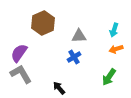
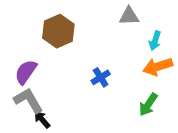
gray triangle: (79, 36) -> (129, 16), moved
orange arrow: (116, 49) -> (158, 66), size x1.5
black arrow: (59, 88) -> (42, 120), moved

